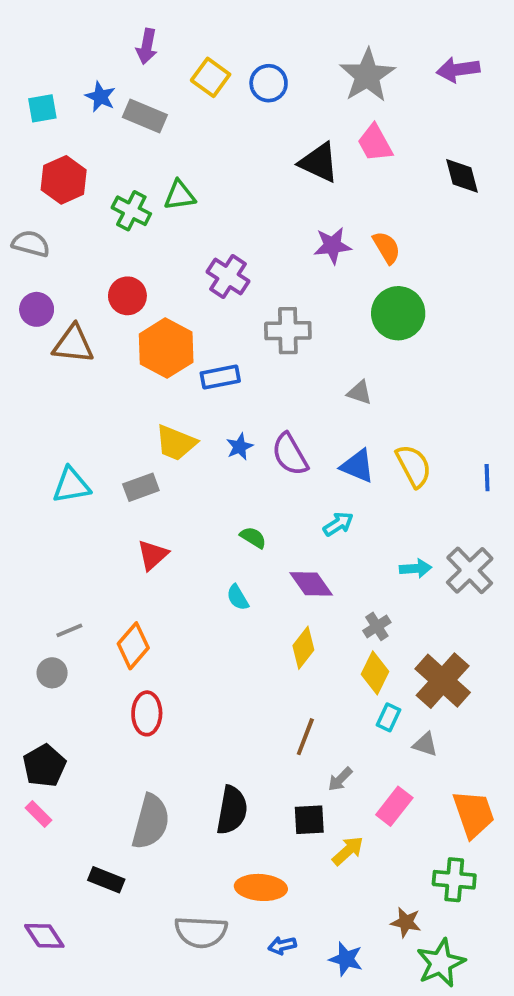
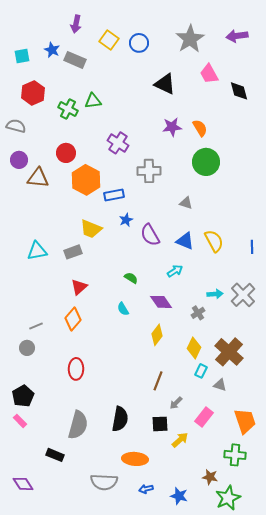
pink trapezoid: (375, 143) -> (209, 74), moved
blue star: (240, 447) -> (126, 220), moved
gray cross: (377, 626) -> (198, 313), moved
orange diamond: (133, 646) -> (73, 319), moved

